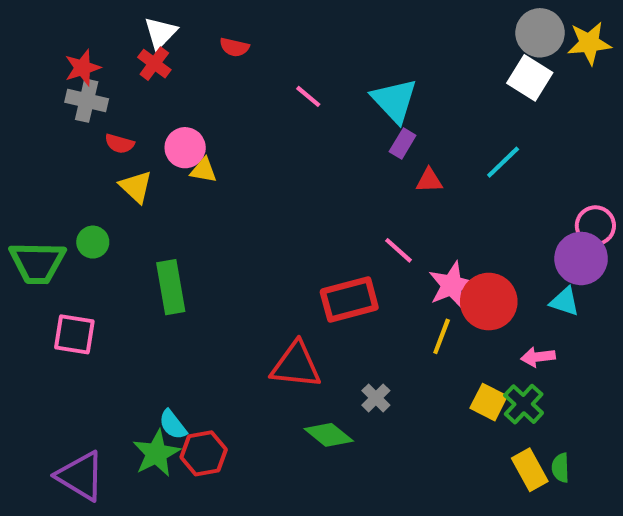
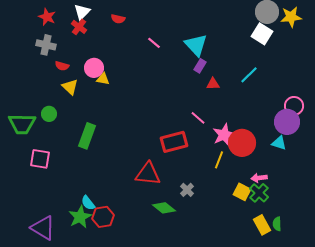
red star: (83, 68) -> (47, 17), moved, turned -30
green rectangle: (171, 287) -> (87, 136), turned 30
pink arrow: (538, 357) -> (259, 178), moved

